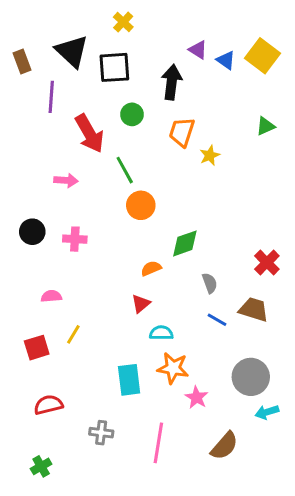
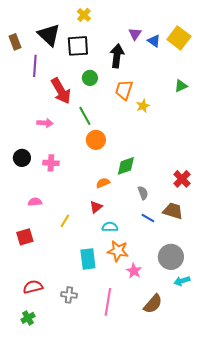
purple triangle: (198, 50) -> (135, 34), turned 32
yellow line: (73, 334) -> (65, 221), moved
red semicircle: (48, 405) -> (33, 287), moved

